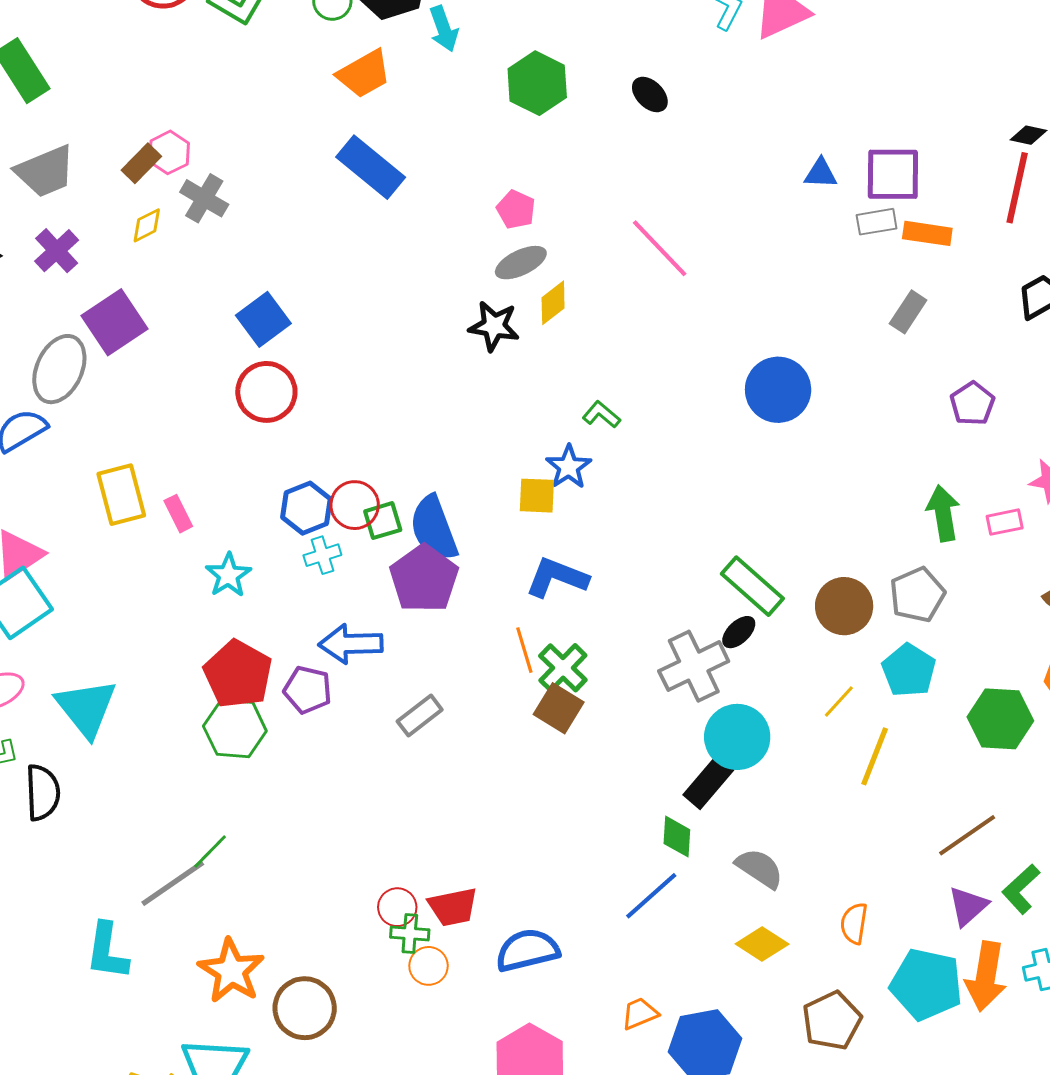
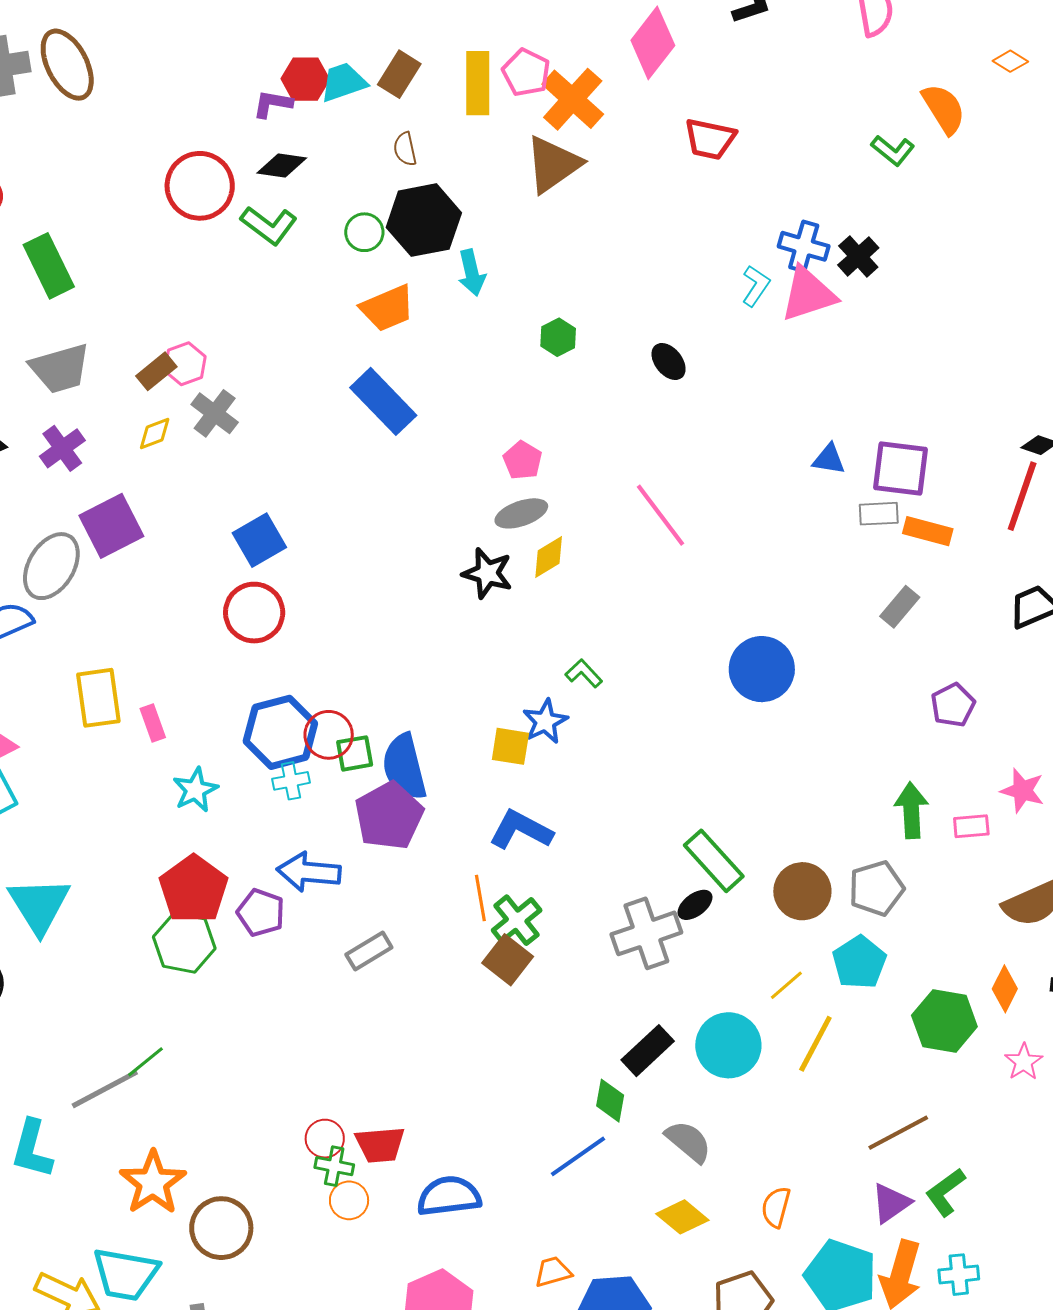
green hexagon: (537, 83) -> (558, 337), size x0.6
blue hexagon: (306, 508) -> (280, 732), size x1.4
cyan circle: (737, 737) -> (728, 1045), moved

